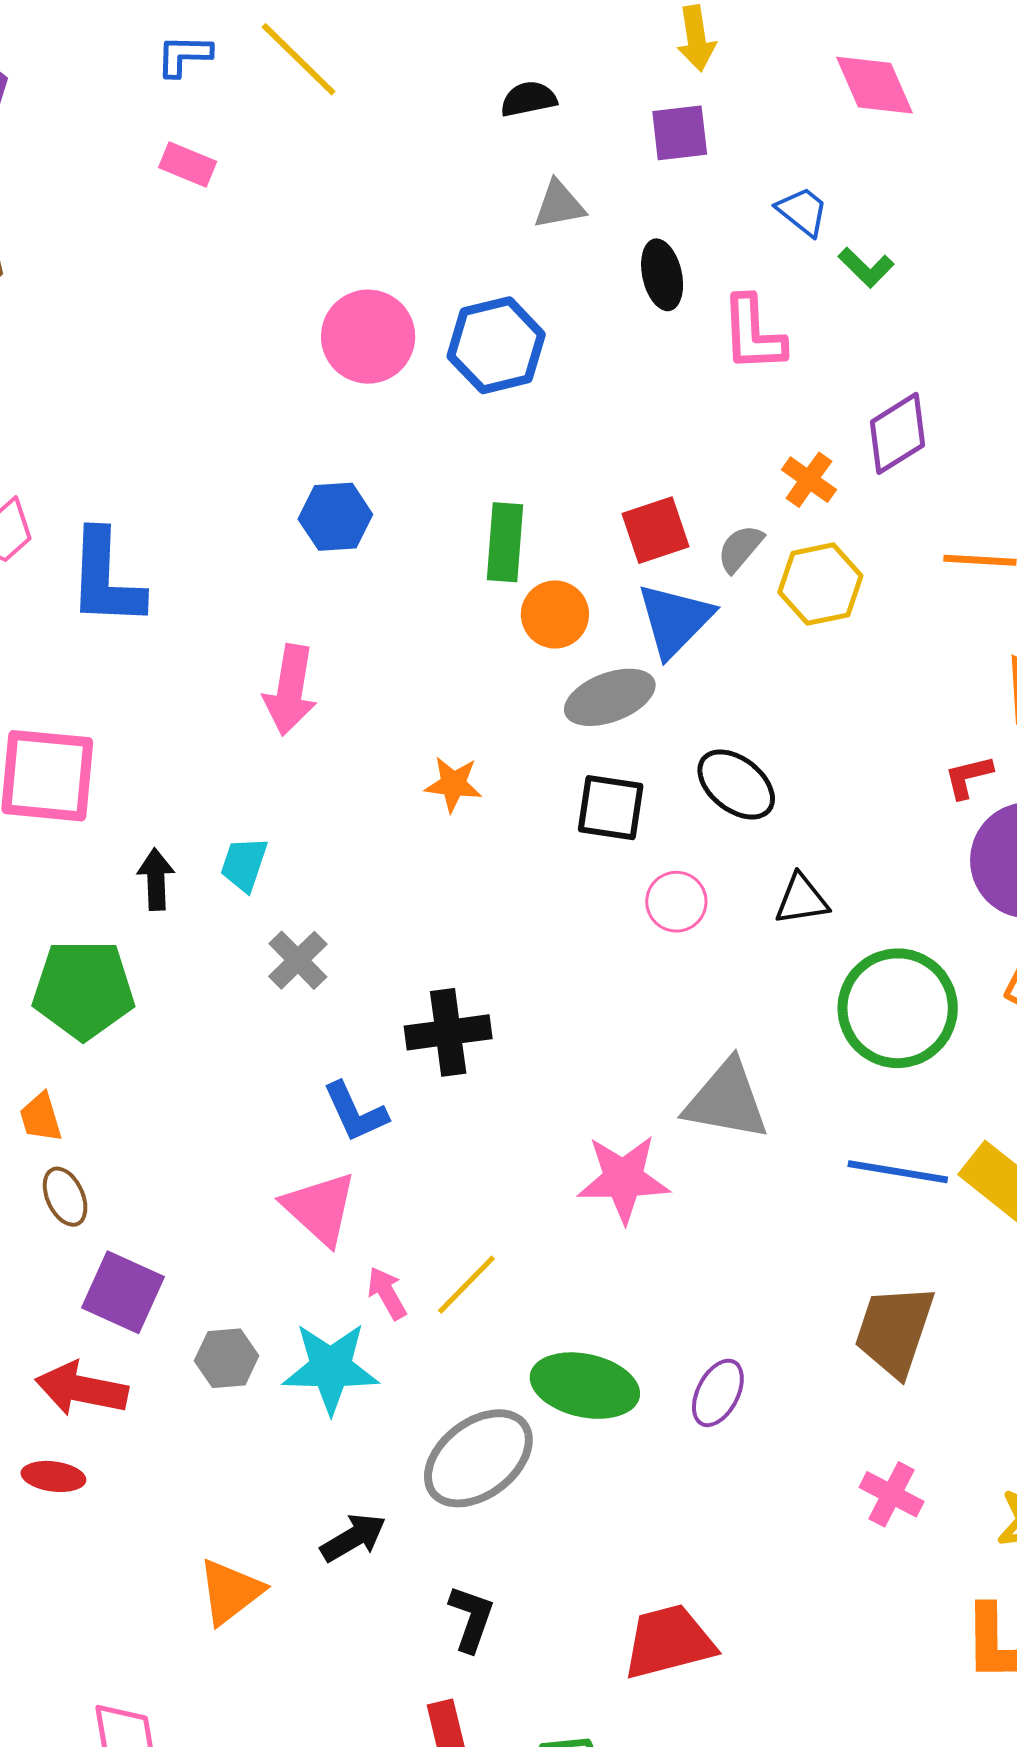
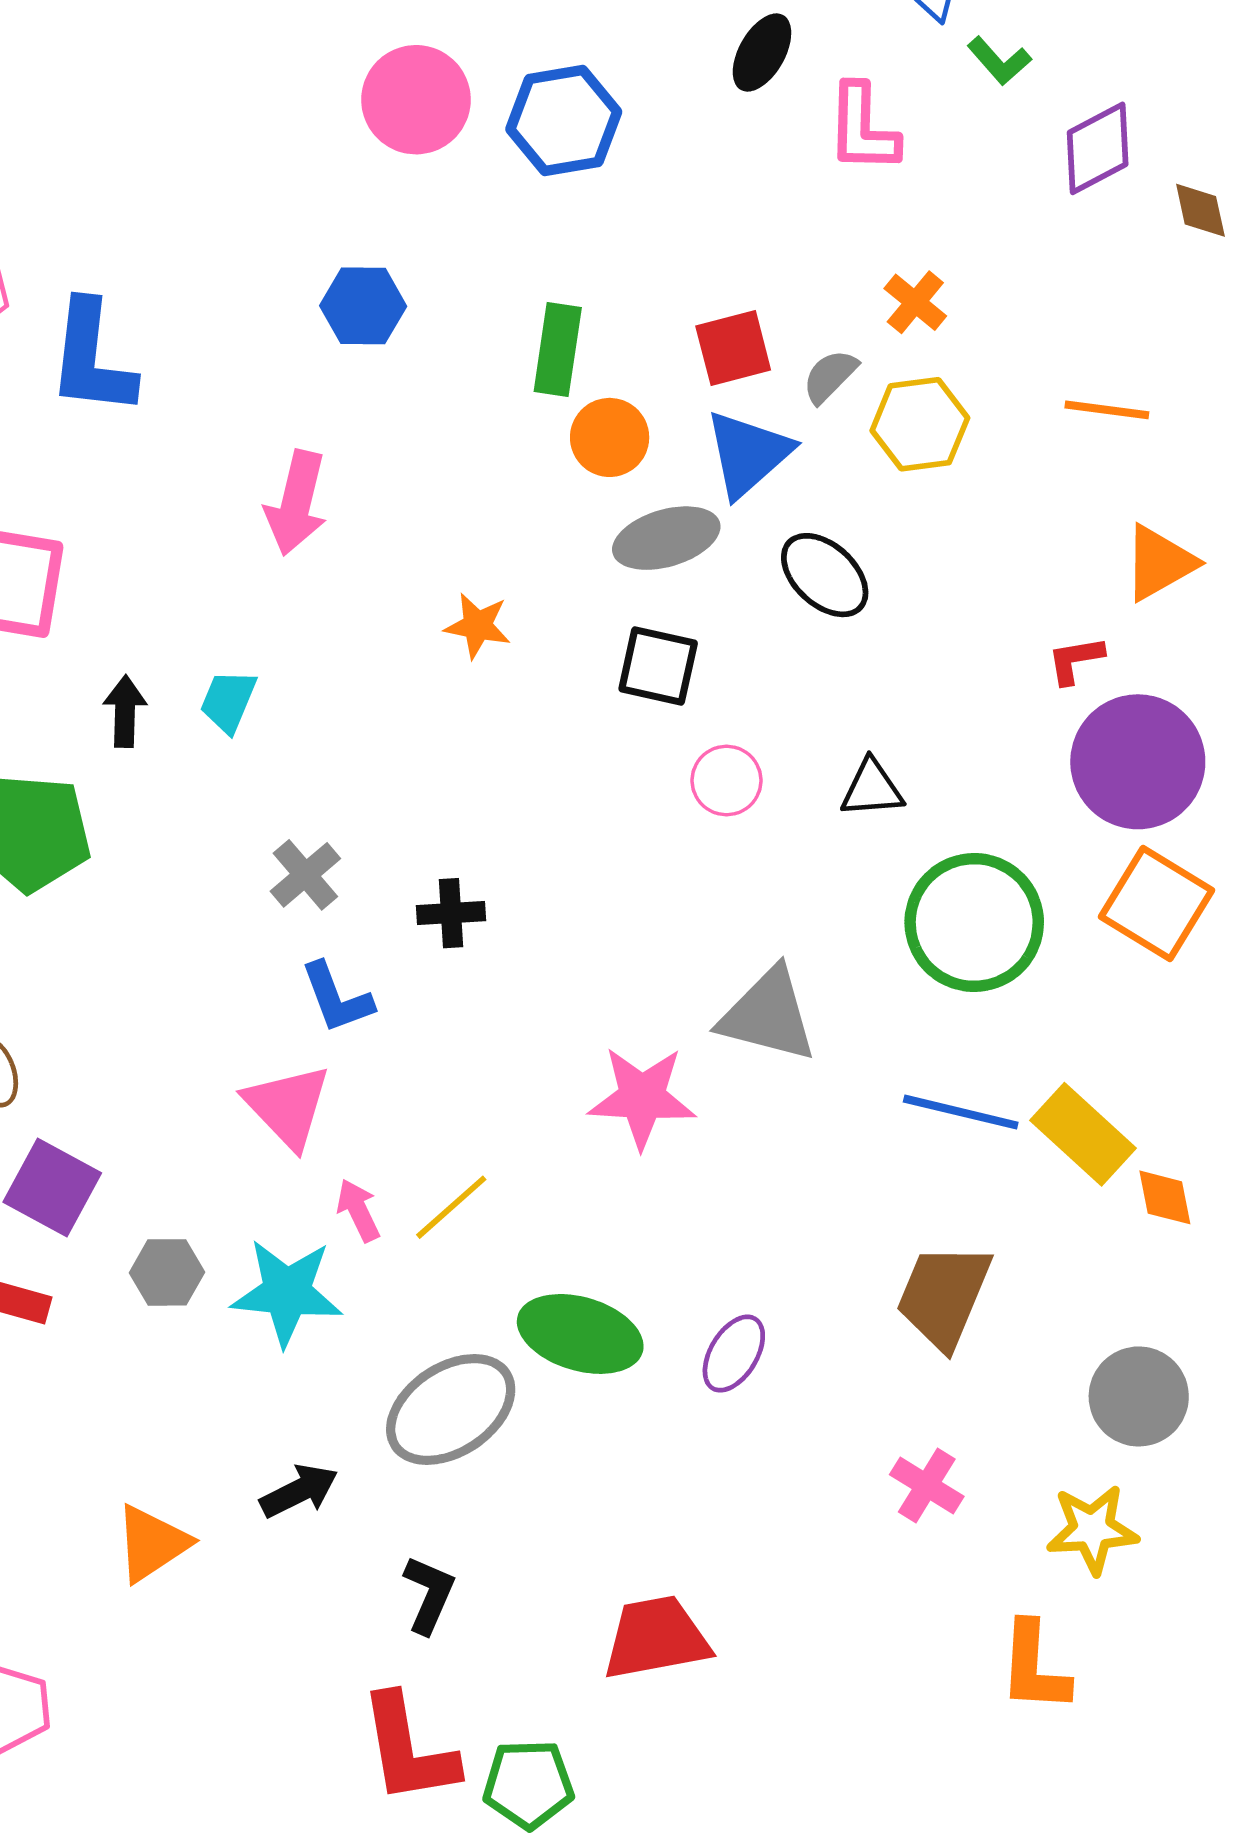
black ellipse: (662, 275) -> (762, 52), turned 38
purple diamond: (898, 433) -> (1098, 148), moved
black ellipse: (736, 784) -> (825, 575), moved
gray cross: (298, 960) -> (305, 875), moved
black cross: (448, 1032) -> (451, 913), size x0.7

